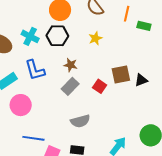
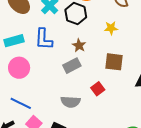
brown square: (121, 75) -> (114, 62), moved
red square: (100, 86) -> (98, 89), moved

